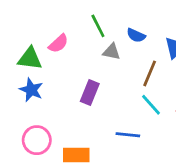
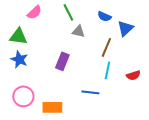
blue semicircle: (136, 35) -> (104, 16), moved
pink semicircle: (58, 44) -> (34, 12), moved
cyan line: (151, 105) -> (107, 70), turned 54

